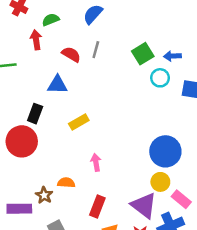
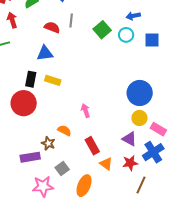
red arrow: (36, 40) -> (12, 20), moved
green square: (143, 54) -> (102, 30), moved
yellow rectangle: (79, 122) -> (53, 80), moved, turned 56
orange semicircle: (66, 183) -> (64, 130), turned 32
purple triangle: (144, 206) -> (129, 139), size x0.7
red rectangle: (97, 207) -> (92, 146), turned -42

